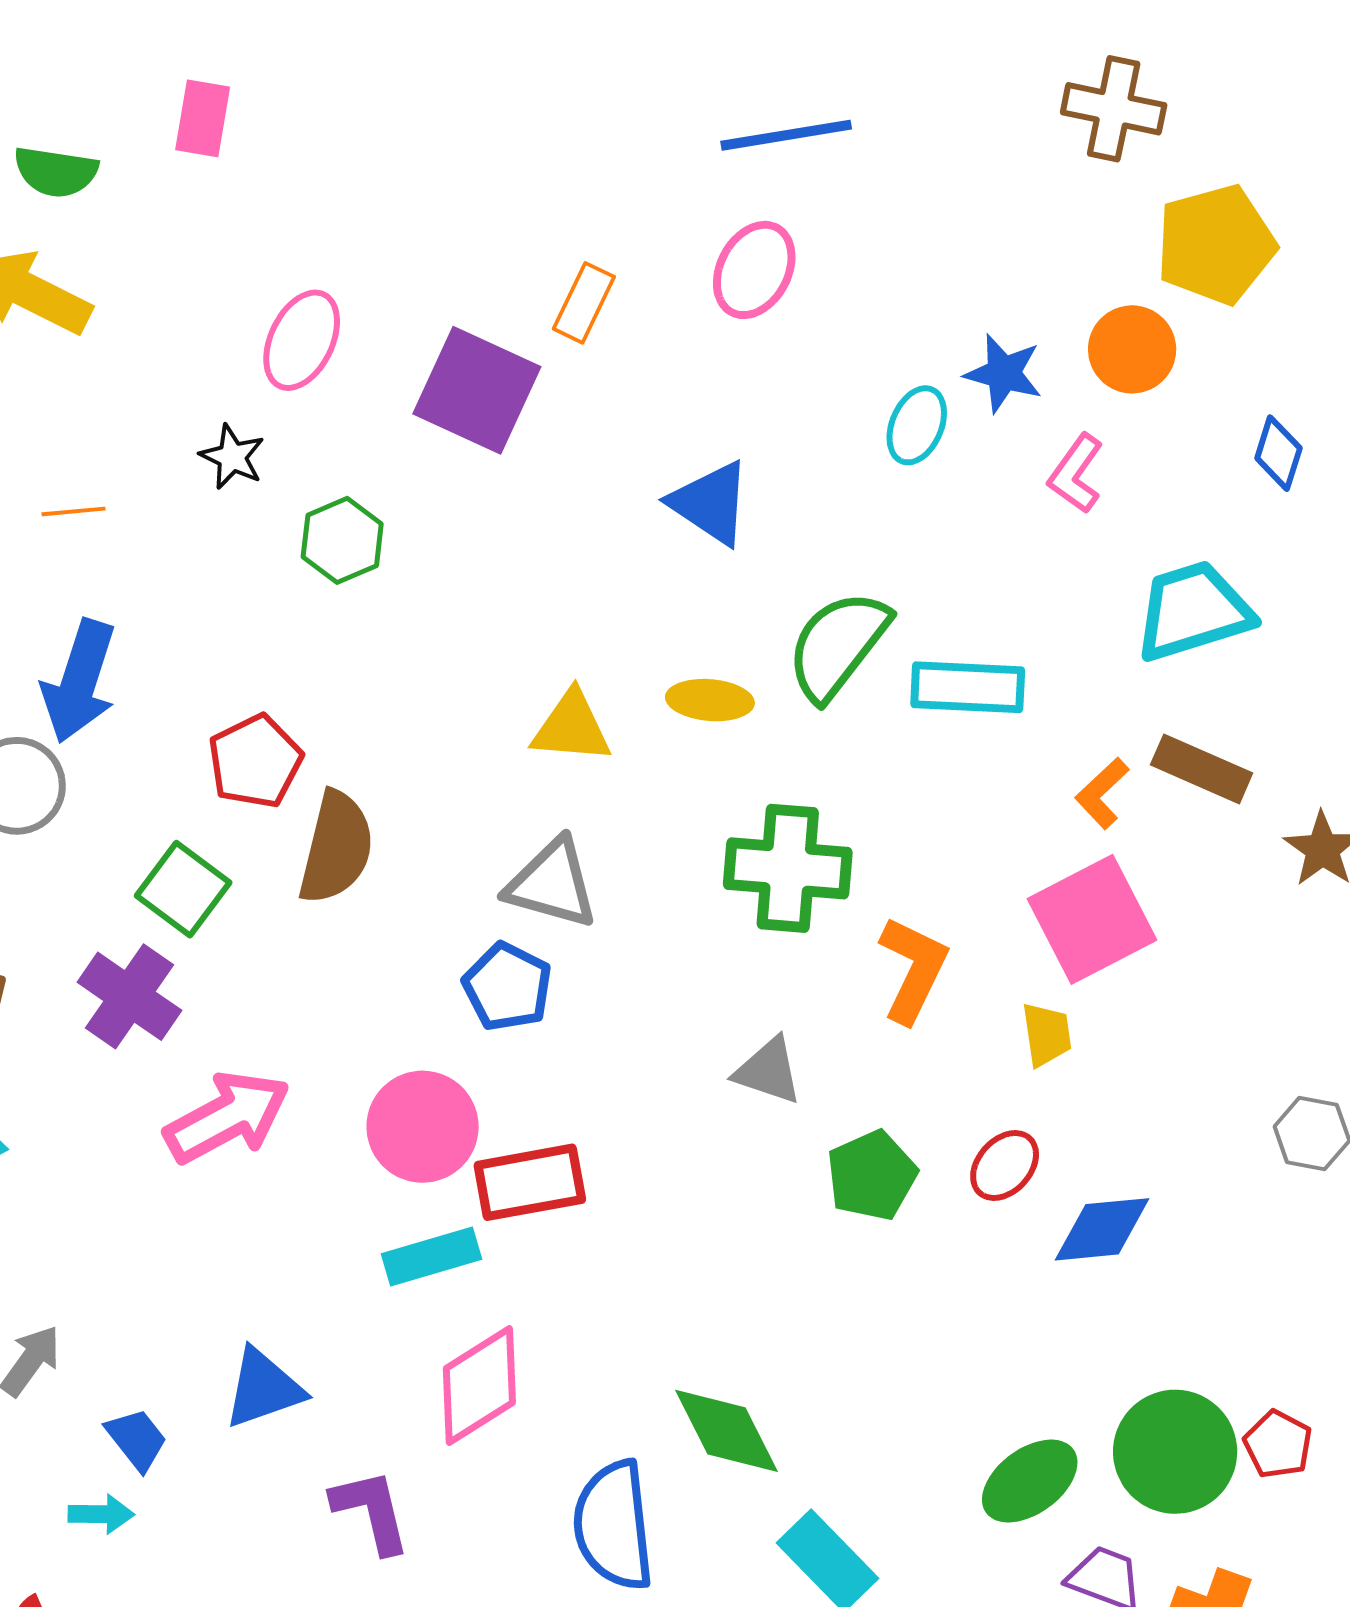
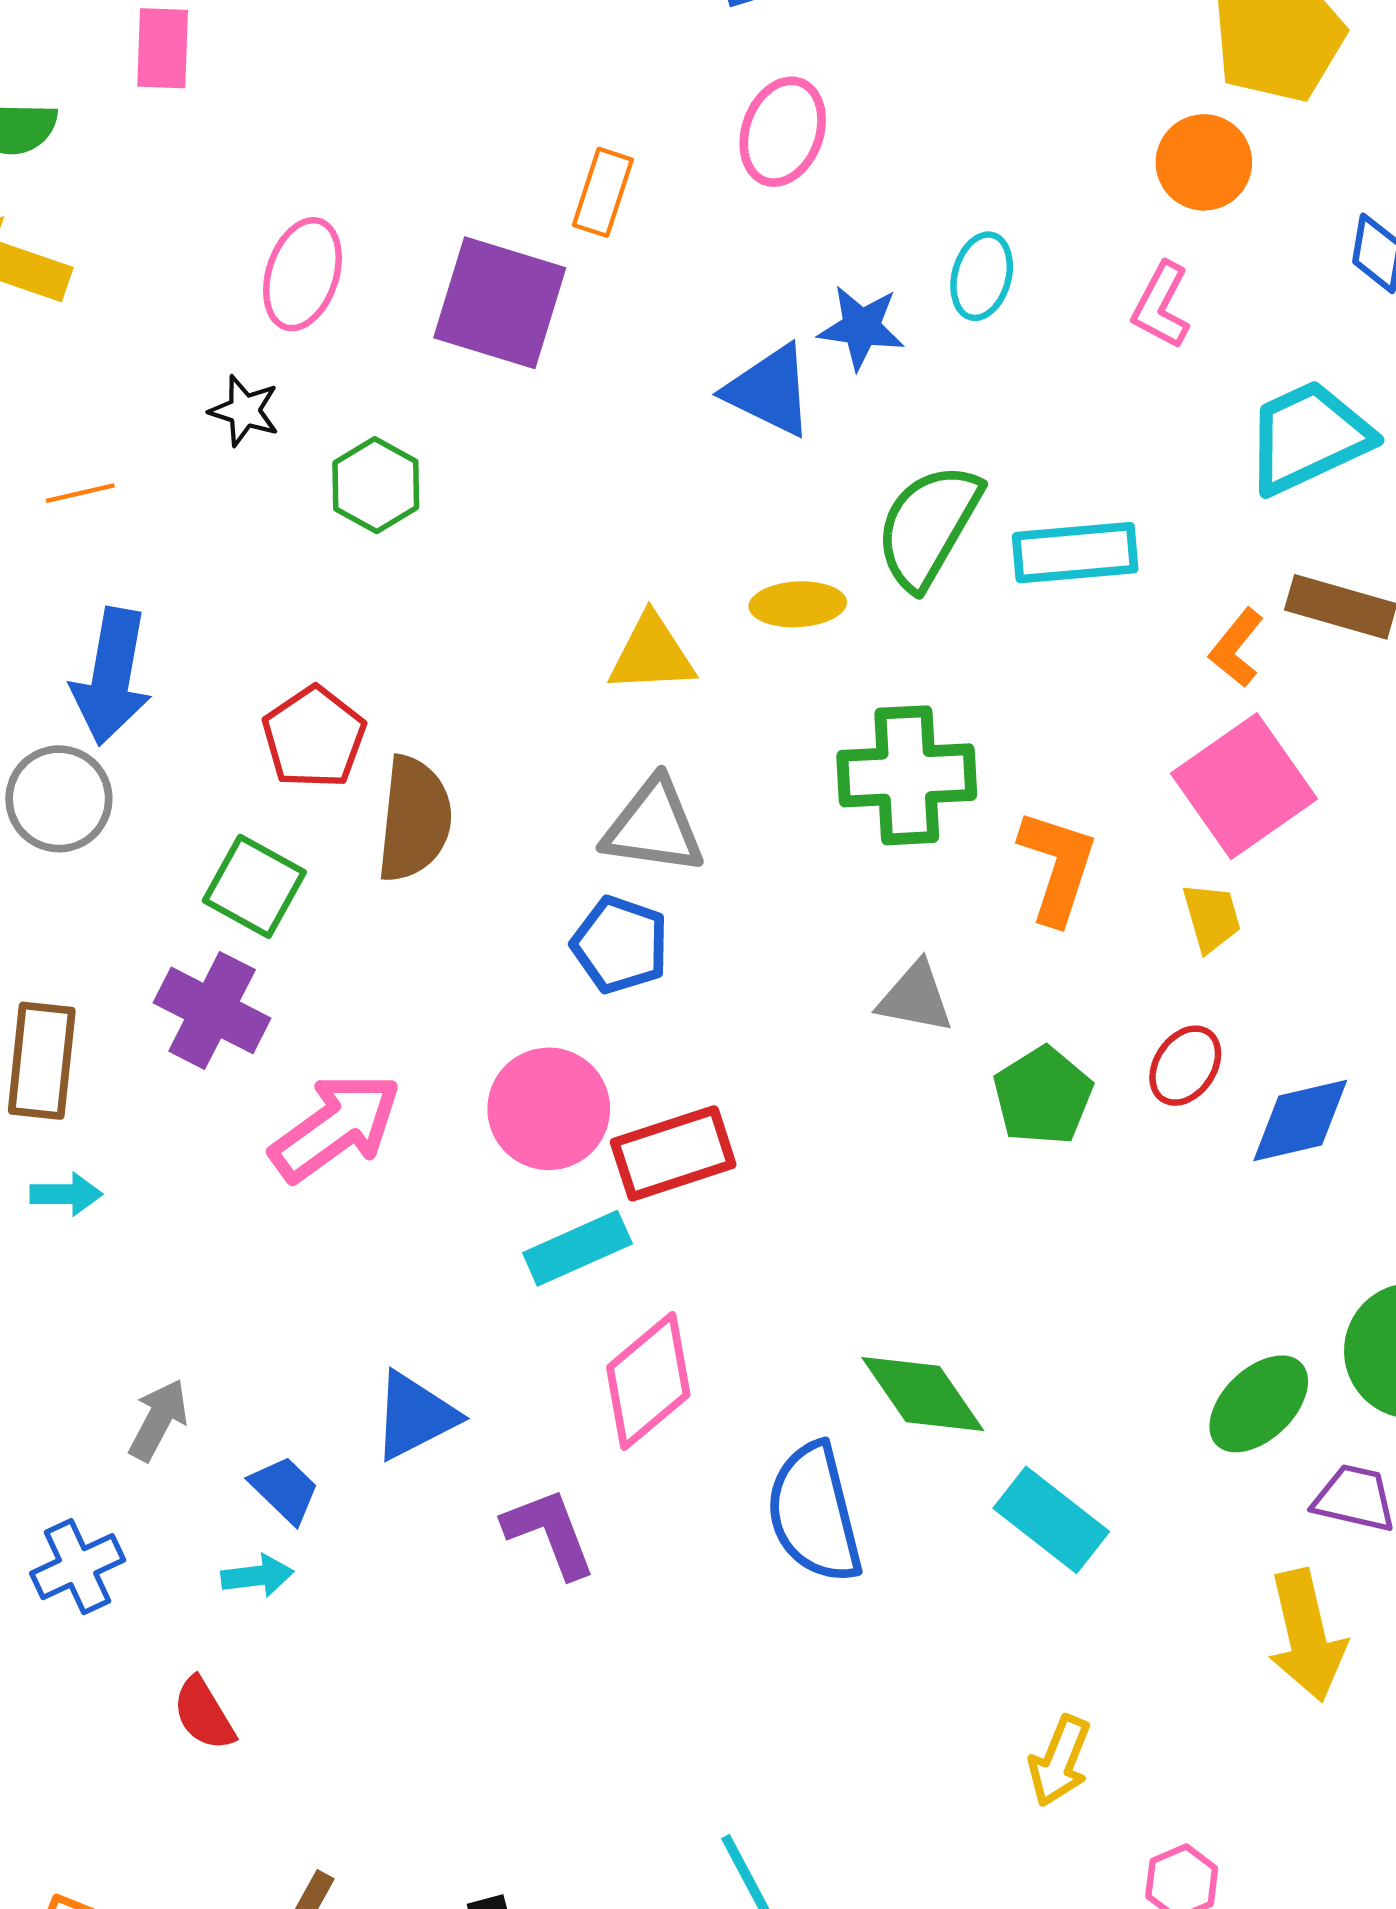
blue star: (1004, 373) -> (861, 327), moved

